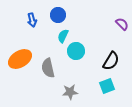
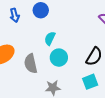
cyan semicircle: (63, 36) -> (50, 38), moved
cyan circle: (76, 51) -> (59, 58), moved

